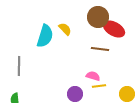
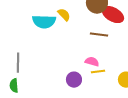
cyan semicircle: (45, 36) -> (44, 22), turned 75
gray line: (19, 66) -> (18, 63), moved

